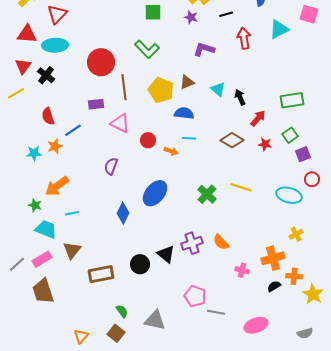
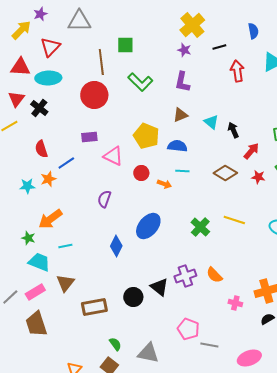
green square: (153, 12) -> (125, 45), moved
purple L-shape: (204, 49) -> (182, 82), moved, turned -95
brown line: (124, 87) -> (101, 62), moved
yellow pentagon: (161, 90) -> (146, 136), moved

